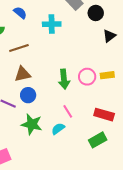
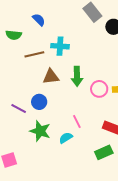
cyan cross: (52, 24) -> (60, 46), moved
brown triangle: (23, 74) -> (51, 77), moved
green arrow: (64, 79) -> (77, 76), moved

